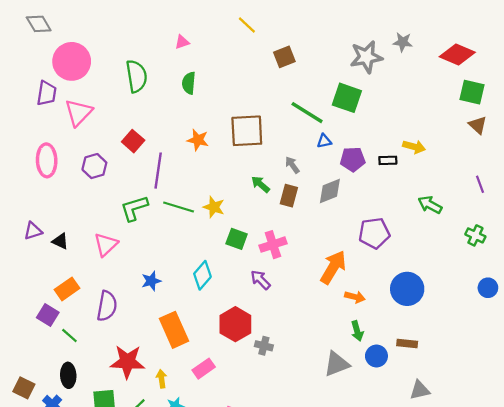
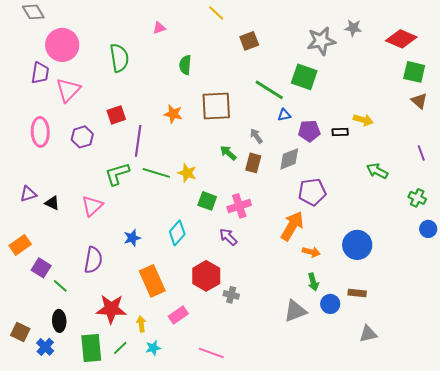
green semicircle: (189, 83) -> (185, 65), moved
red square: (133, 141) -> (116, 115), turned 30
purple pentagon: (374, 233) -> (312, 192), moved
blue circle: (488, 288) -> (428, 229), moved
orange rectangle: (67, 289) -> (20, 245), moved

